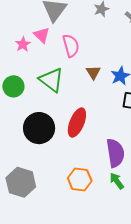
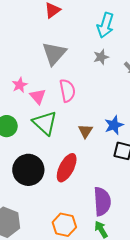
pink triangle: (42, 35) -> (38, 96), moved
brown triangle: (93, 72) -> (85, 131), moved

